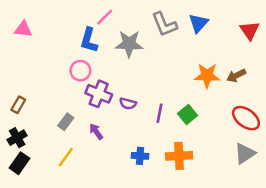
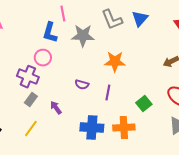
pink line: (105, 17) -> (63, 14), turned -56
orange star: (207, 76) -> (115, 62), moved
purple cross: (99, 94) -> (28, 77), moved
green square: (188, 114) -> (144, 104), moved
blue cross: (140, 156) -> (92, 128), size x1.6

